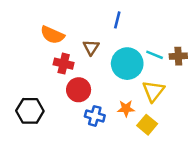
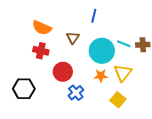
red cross: (64, 64) -> (41, 51), moved
orange star: (126, 108) -> (101, 76), moved
blue cross: (95, 116) -> (76, 93), turned 35

